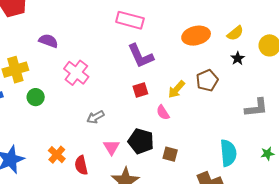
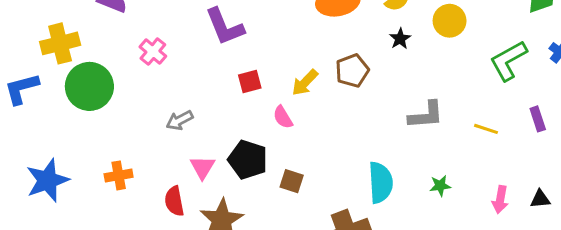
purple L-shape: (141, 56) -> (225, 27), moved
pink cross: (76, 73) -> (153, 52), size x0.7
green circle: (36, 97) -> (89, 86), size x1.8
orange cross: (57, 155) -> (119, 175), turned 36
red semicircle: (81, 165) -> (174, 201), moved

